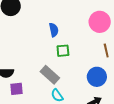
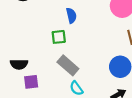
green square: (63, 51) -> (59, 37), moved

